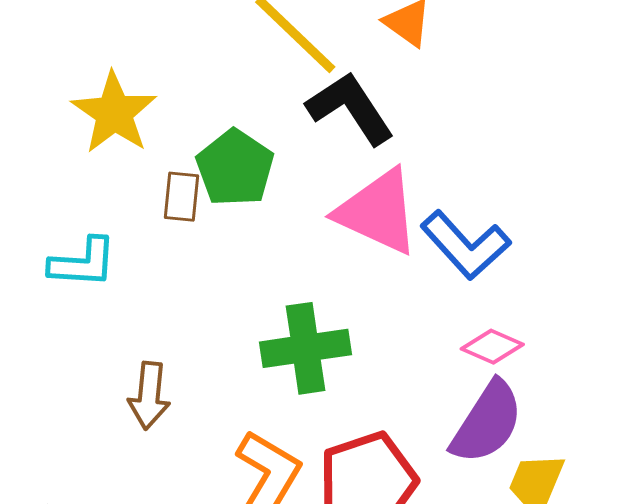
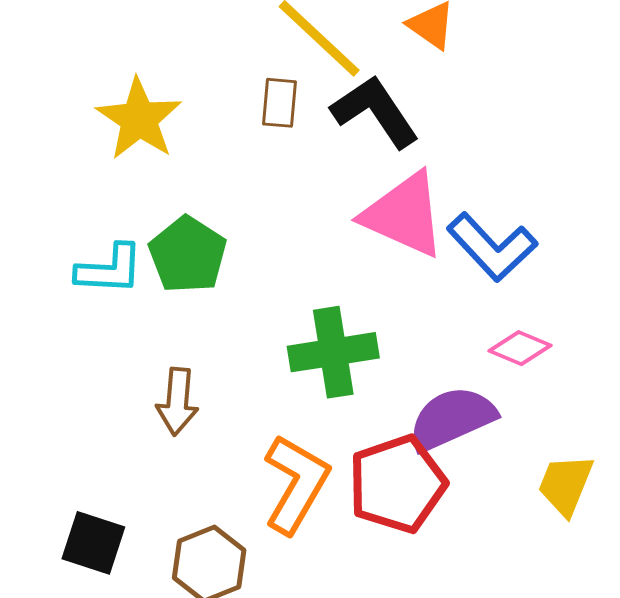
green pentagon: (235, 168) -> (188, 255), moved
brown rectangle: (182, 197) -> (280, 103), moved
purple semicircle: (487, 422) -> (452, 419), moved, turned -146

